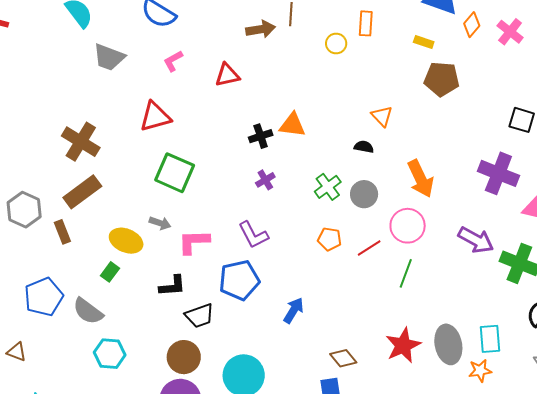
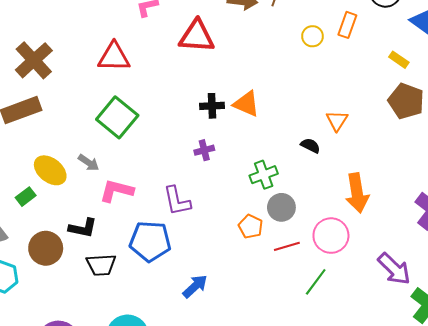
red triangle: (227, 75) -> (197, 36), size x1.4
gray circle: (364, 194) -> (281, 207), moved
brown circle: (184, 357) -> (46, 248), moved

